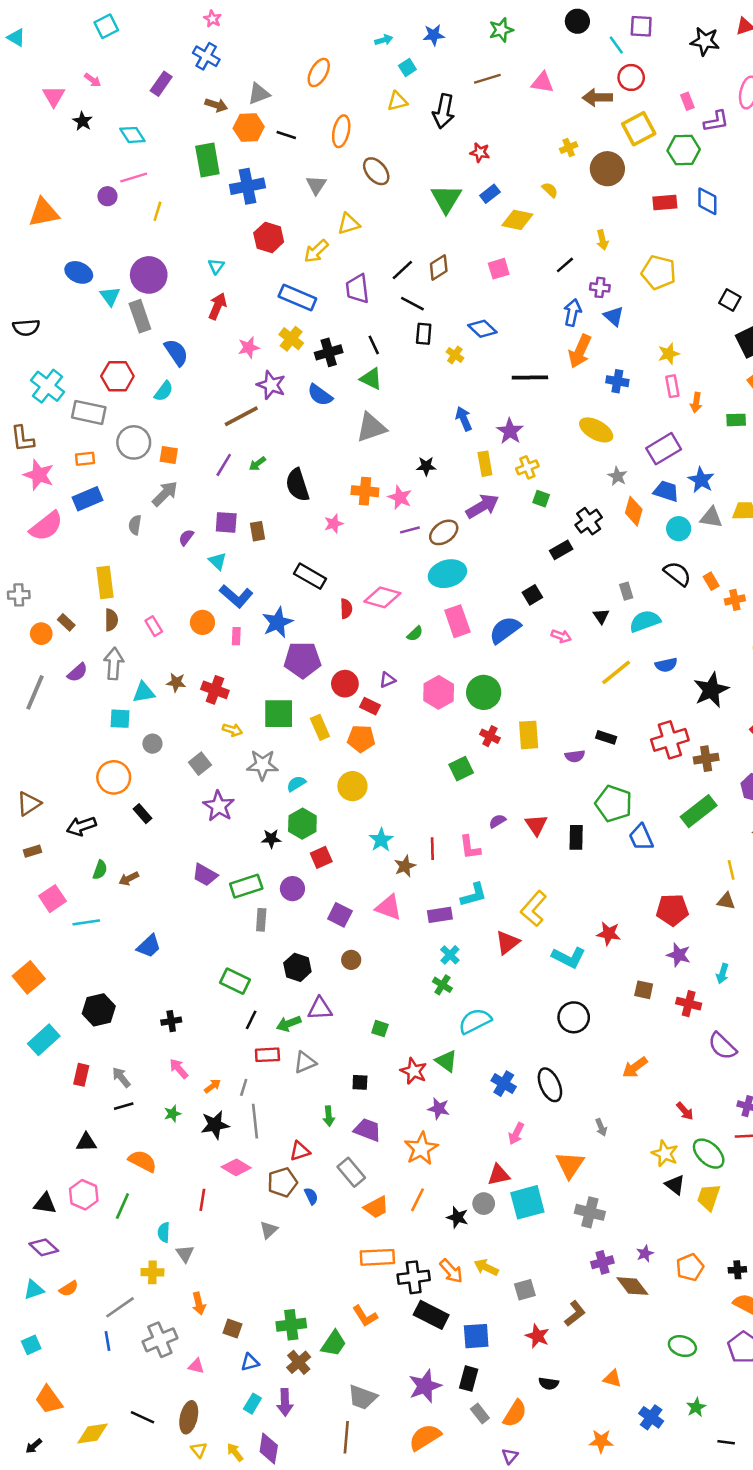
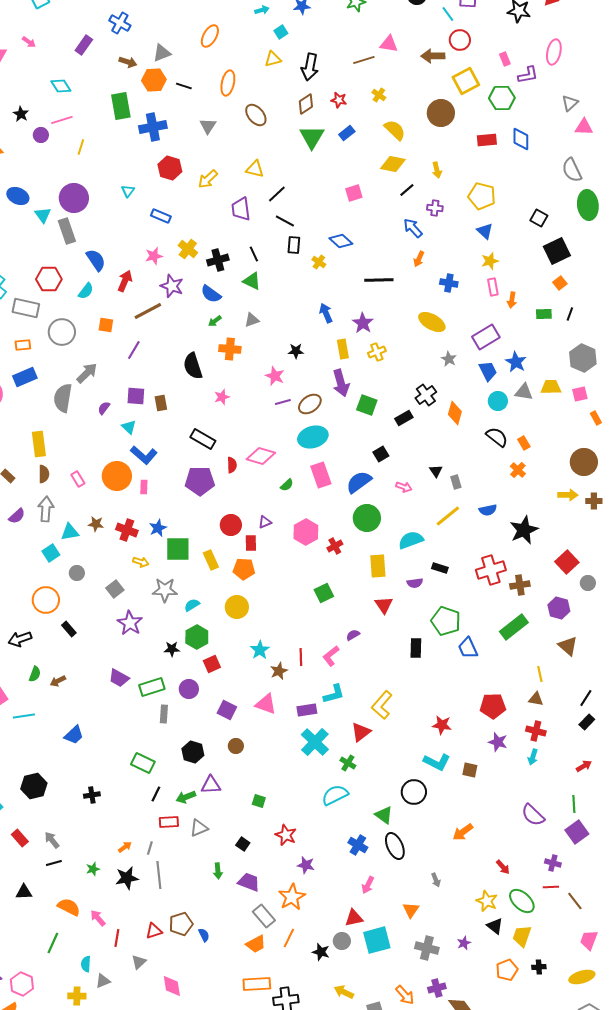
brown line: (487, 79) -> (364, 60), moved
black star: (82, 121) -> (21, 114), moved
yellow cross: (569, 147) -> (379, 95), moved, turned -32
yellow semicircle: (550, 190) -> (395, 130), size x1.6
yellow diamond: (517, 220) -> (393, 164), moved
yellow triangle: (349, 224) -> (255, 169), moved, turned 30
brown diamond: (439, 267) -> (306, 104), moved
blue rectangle: (297, 297) -> (161, 216), moved, size x0.7
red arrow: (217, 306) -> (125, 281), moved
blue arrow: (572, 312) -> (413, 228), turned -55
blue triangle: (614, 316) -> (485, 231), moved
orange arrow: (580, 351) -> (419, 259), size x0.6
gray triangle: (371, 427) -> (252, 320), size x0.6
orange square: (169, 455) -> (106, 325), moved
green arrow: (257, 464) -> (215, 321), moved
orange cross: (365, 491) -> (230, 349), moved
blue trapezoid: (666, 491) -> (488, 371), turned 45
green square: (541, 499) -> (367, 405), moved, size x1.5
purple arrow: (482, 506) -> (341, 383), turned 104
orange diamond: (634, 511) -> (455, 413), moved
gray semicircle: (135, 525) -> (63, 398), size x1.8
gray rectangle: (626, 591) -> (456, 482), moved
orange cross: (735, 600) -> (518, 470), moved, turned -35
cyan semicircle: (645, 621) -> (411, 540), moved
orange circle: (202, 622) -> (117, 476), size x1.5
blue star: (277, 622) -> (158, 528), moved, size x0.7
purple pentagon: (302, 660) -> (200, 481), moved
green circle: (484, 692) -> (367, 518), moved
red rectangle: (370, 706) -> (251, 543), turned 63
cyan square: (120, 719) -> (51, 553), turned -36
red cross: (490, 736) -> (335, 546), moved, turned 35
red triangle: (536, 825) -> (384, 605), moved
pink L-shape: (470, 847) -> (331, 656), turned 60
cyan cross: (450, 955) -> (315, 742), size x1.8
cyan L-shape: (569, 957) -> (437, 762), moved
green cross: (442, 985) -> (348, 763), moved
red cross: (689, 1004) -> (536, 731), moved
green triangle: (446, 1061) -> (384, 815), moved
pink arrow: (179, 1069) -> (98, 918), moved
red rectangle: (81, 1075) -> (20, 838), turned -54
black square: (360, 1082) -> (243, 844), turned 32
red triangle: (300, 1151) -> (154, 931), moved
orange triangle: (570, 1165) -> (411, 910), size x0.7
pink diamond: (236, 1167) -> (172, 986), moved, turned 50
gray rectangle: (351, 1172) -> (264, 916), moved
pink hexagon: (84, 1195) -> (22, 984), moved
gray triangle: (269, 1230) -> (139, 962), moved
gray triangle: (185, 1254) -> (103, 981), turned 42
purple star: (645, 1254) -> (464, 943), moved
orange pentagon: (690, 1267) -> (507, 970), moved
black cross: (737, 1270) -> (539, 967), moved
orange arrow: (451, 1271) -> (405, 995), moved

